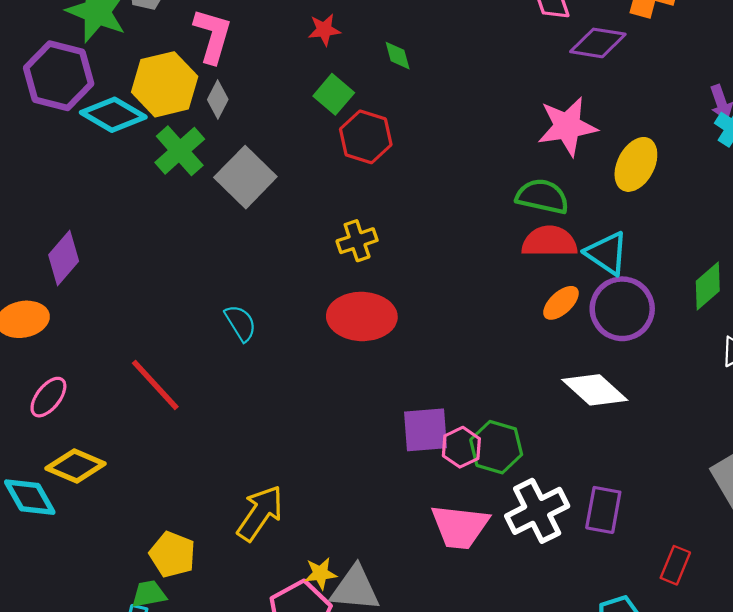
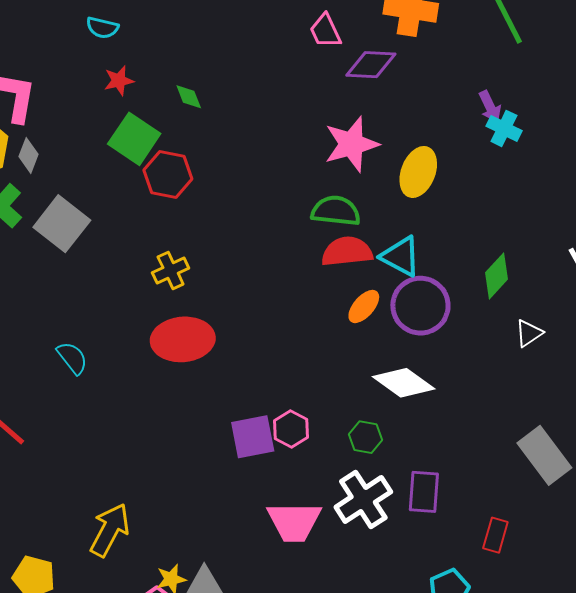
green square: (334, 94) -> (134, 139), size x1.4
pink hexagon: (461, 447) -> (291, 429), moved
green hexagon: (496, 447) -> (365, 437), moved, size x0.7

